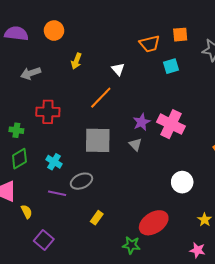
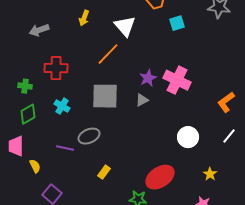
white triangle: (118, 69) -> (125, 26), size x1.6
gray triangle: (135, 144) -> (142, 100), turned 48
cyan cross: (54, 162) -> (62, 106), moved

